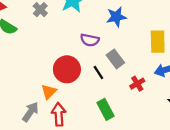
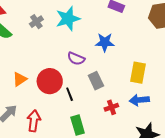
black line: (98, 73) -> (70, 94), moved
orange triangle: (49, 92) -> (20, 79), moved

